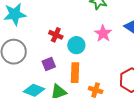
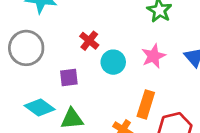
orange rectangle: (75, 73) -> (146, 104), moved

